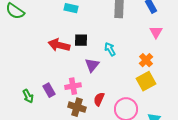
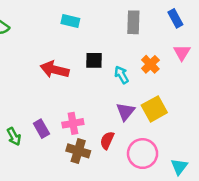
black square: (81, 40) -> (94, 60), moved
orange cross: (146, 60) -> (150, 64), moved
purple triangle: (92, 65) -> (125, 112), moved
yellow square: (146, 81) -> (154, 109), moved

